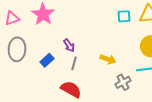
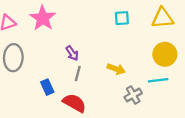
cyan square: (124, 16) -> (122, 18), moved
blue rectangle: (47, 60) -> (47, 87), moved, turned -72

